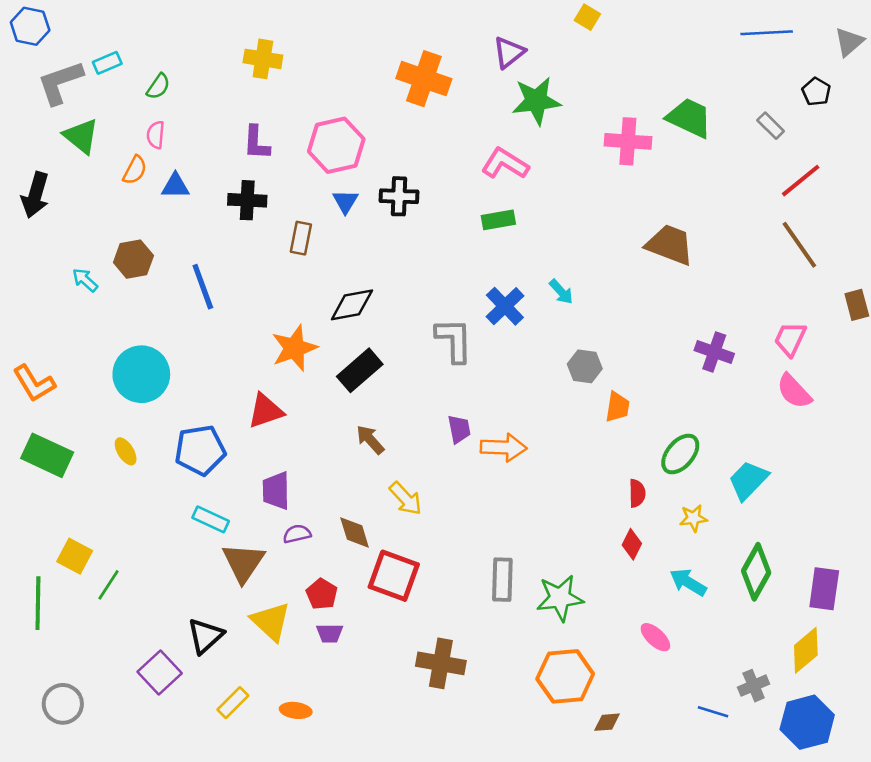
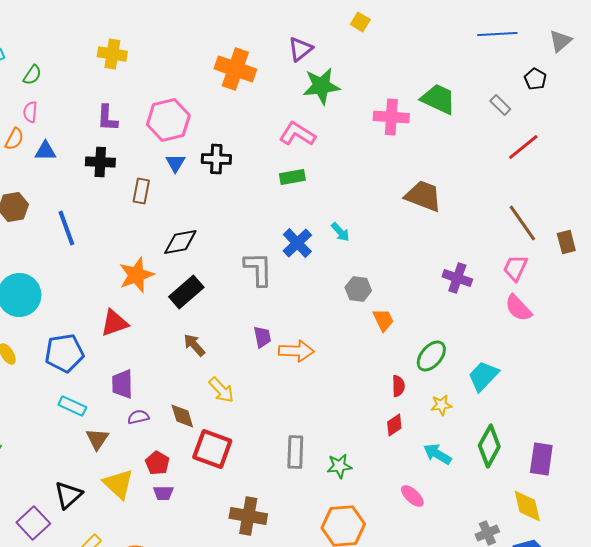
brown line: (799, 245) -> (522, 223), moved
orange trapezoid: (617, 407) -> (383, 320), turned -35
red diamond: (632, 544) -> (394, 425), turned 30
brown triangle: (243, 563) -> (97, 439), size x0.7
green star: (560, 598) -> (339, 466), size x0.7
yellow diamond: (806, 650) -> (527, 506), turned -63

